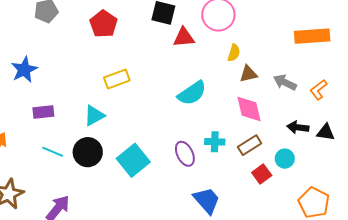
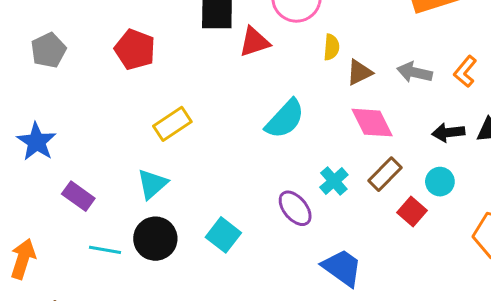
purple rectangle: (43, 112) -> (78, 196), turned 55
cyan cross: (215, 142) -> (334, 181), turned -30
cyan square: (133, 160) -> (223, 235), size x0.7

